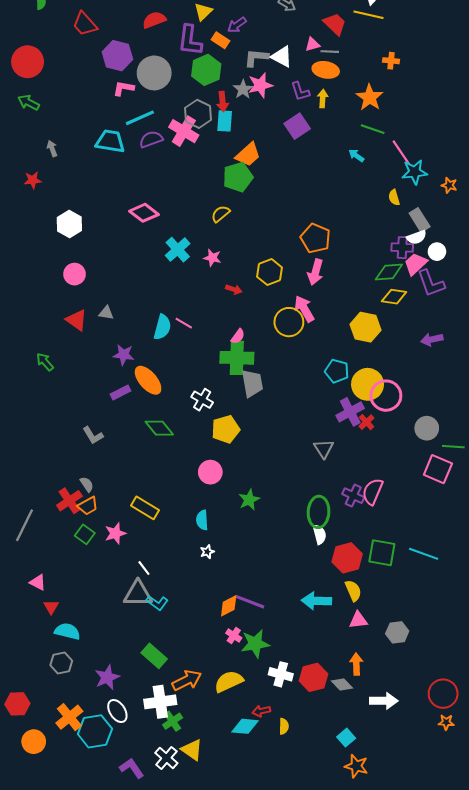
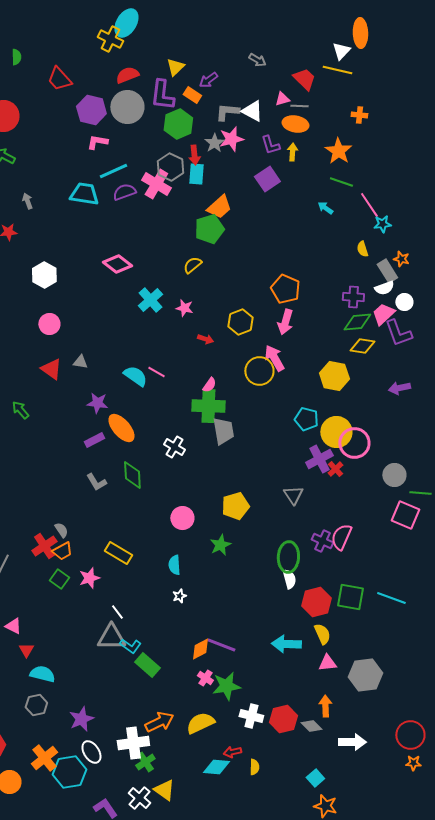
gray circle: (154, 73) -> (127, 107), moved
cyan star: (414, 172) -> (382, 224), size x0.7
orange star: (449, 185) -> (401, 259), moved
purple cross: (402, 248) -> (353, 297), moved
cyan semicircle: (162, 327) -> (135, 376), turned -70
green diamond: (159, 428) -> (132, 475), turned 36
yellow pentagon: (226, 429) -> (235, 506), moved
gray L-shape: (93, 435) -> (96, 482), moved
gray hexagon: (397, 632) -> (365, 675), size x1.5
green rectangle: (154, 656) -> (147, 665), moved

